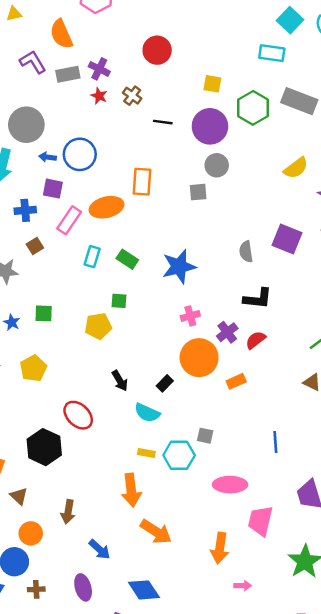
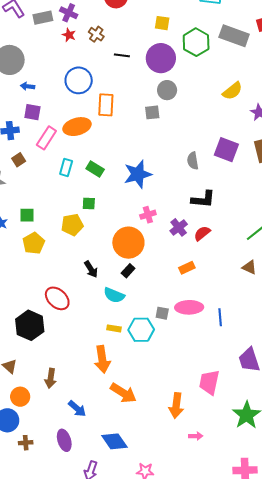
blue circle: (80, 154) -> (79, 80), moved
orange circle: (199, 358) -> (128, 243), moved
yellow pentagon: (33, 368) -> (34, 243), moved
pink ellipse: (230, 485) -> (189, 307), moved

